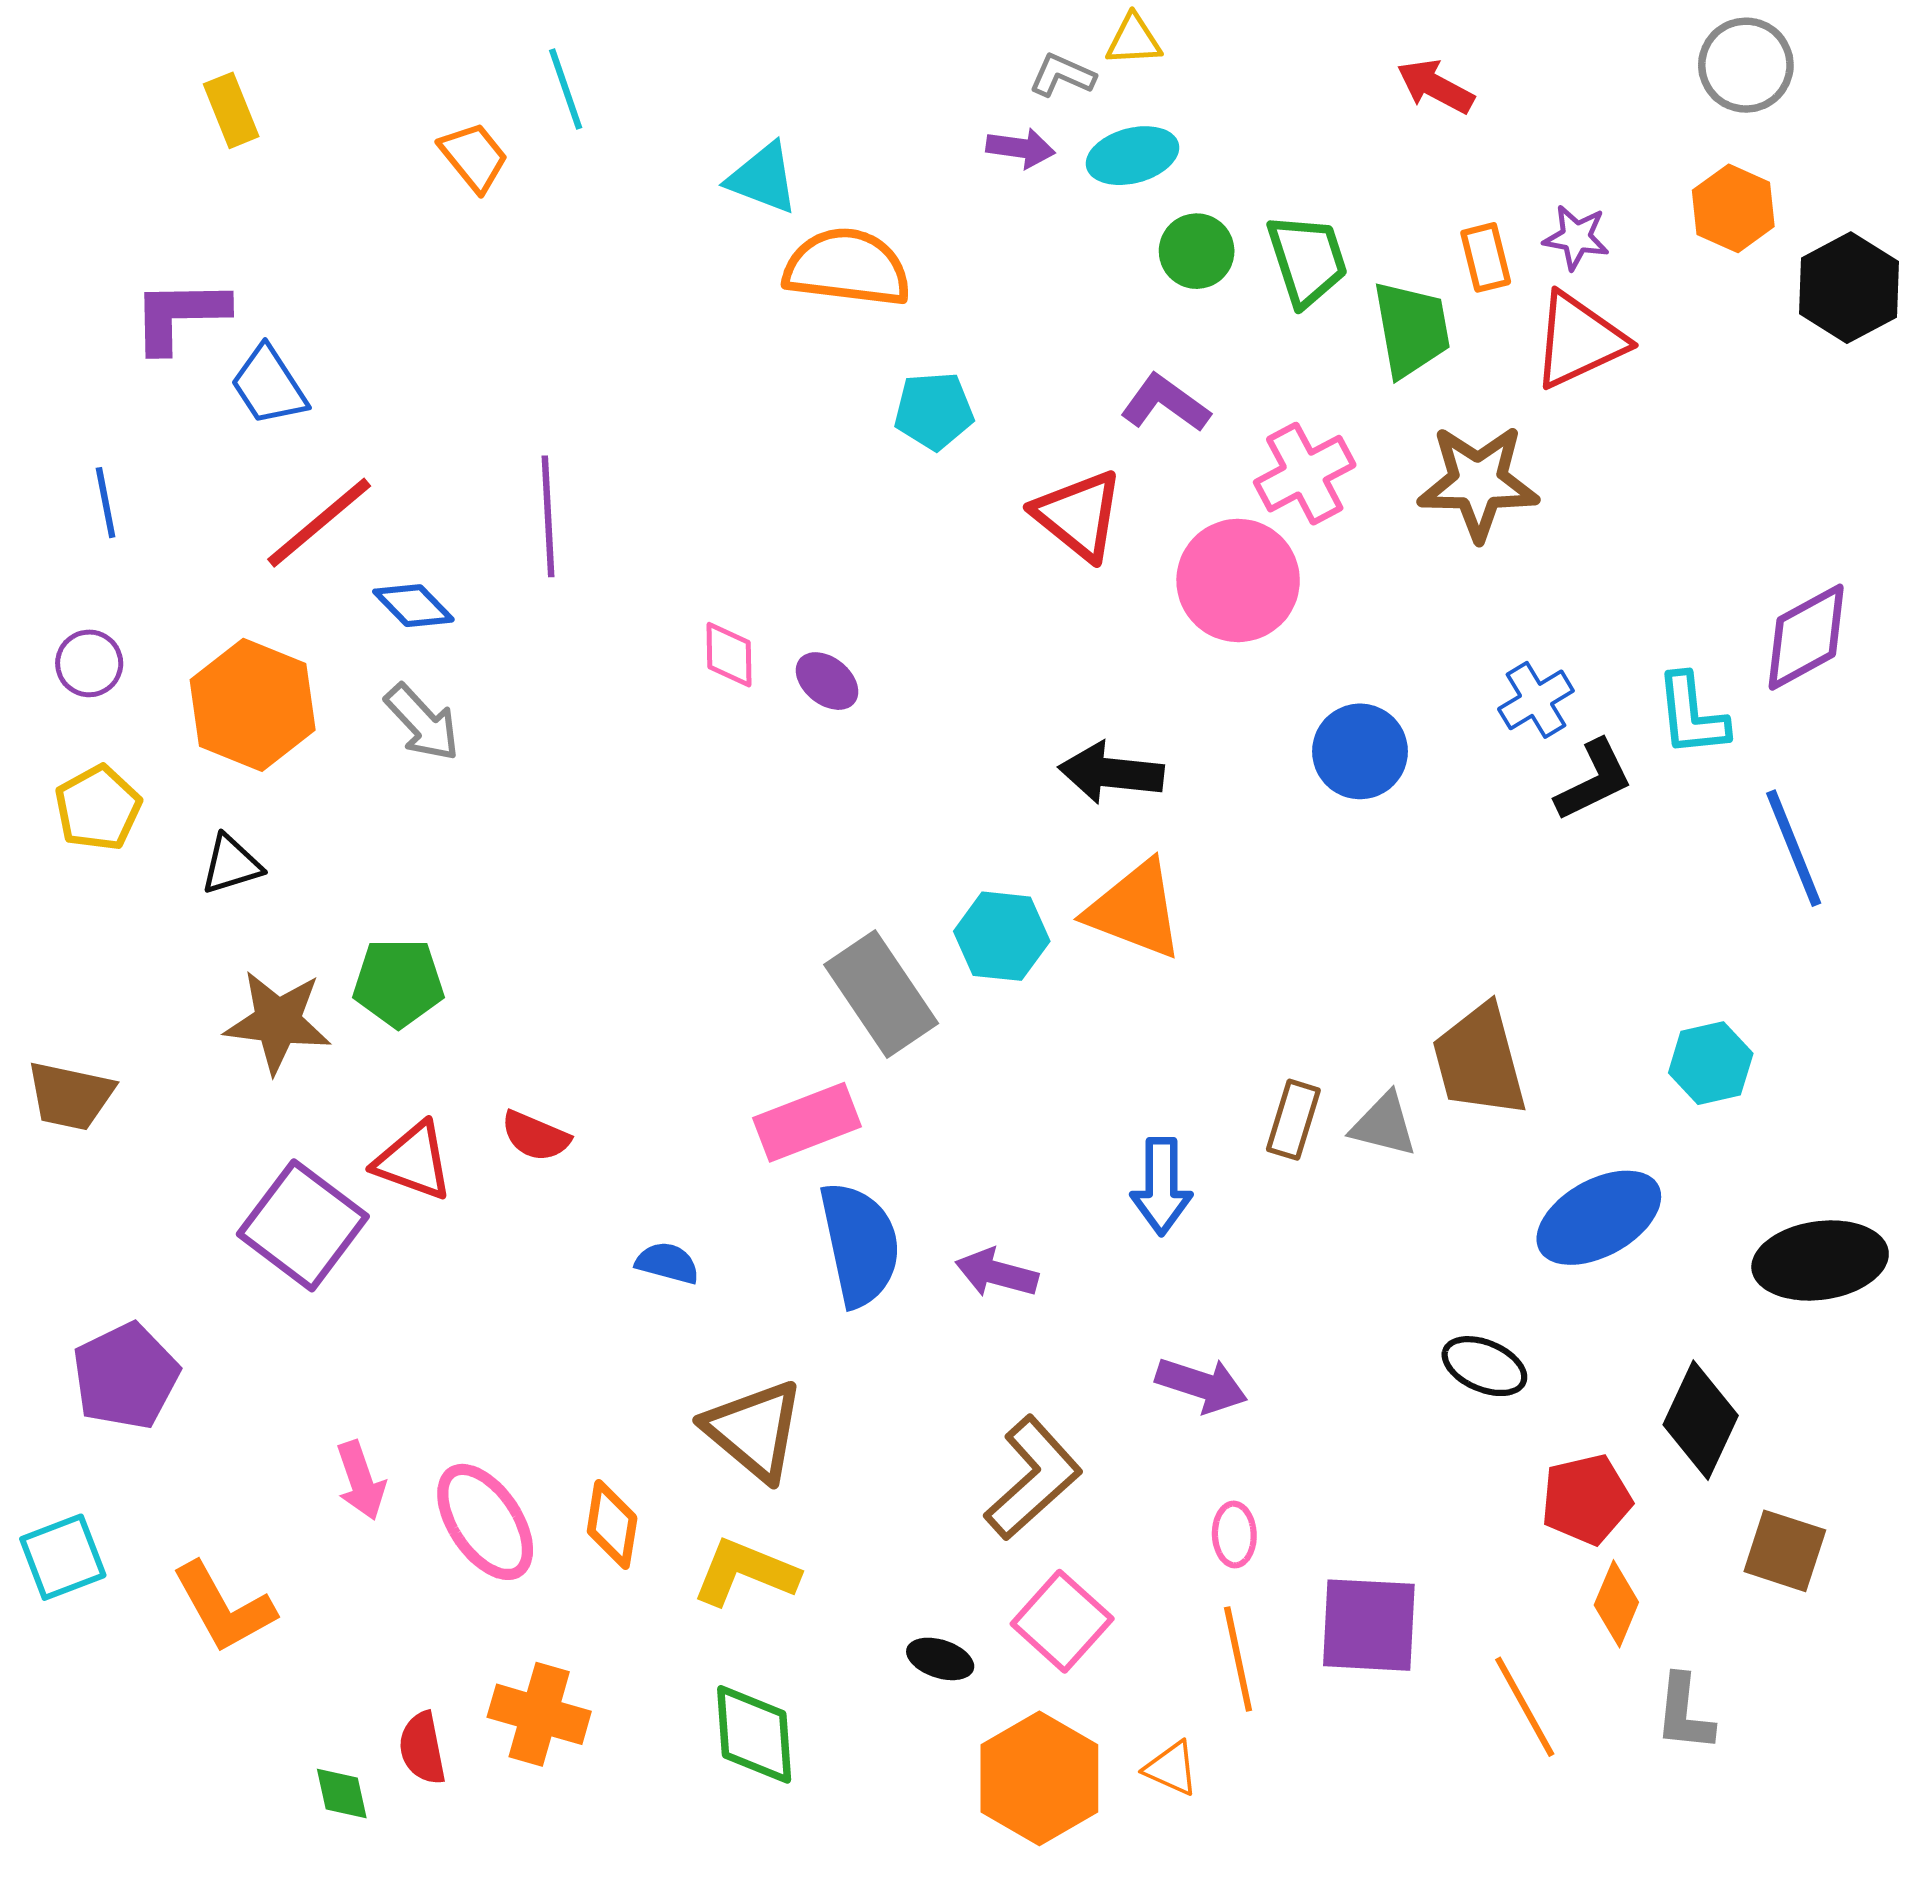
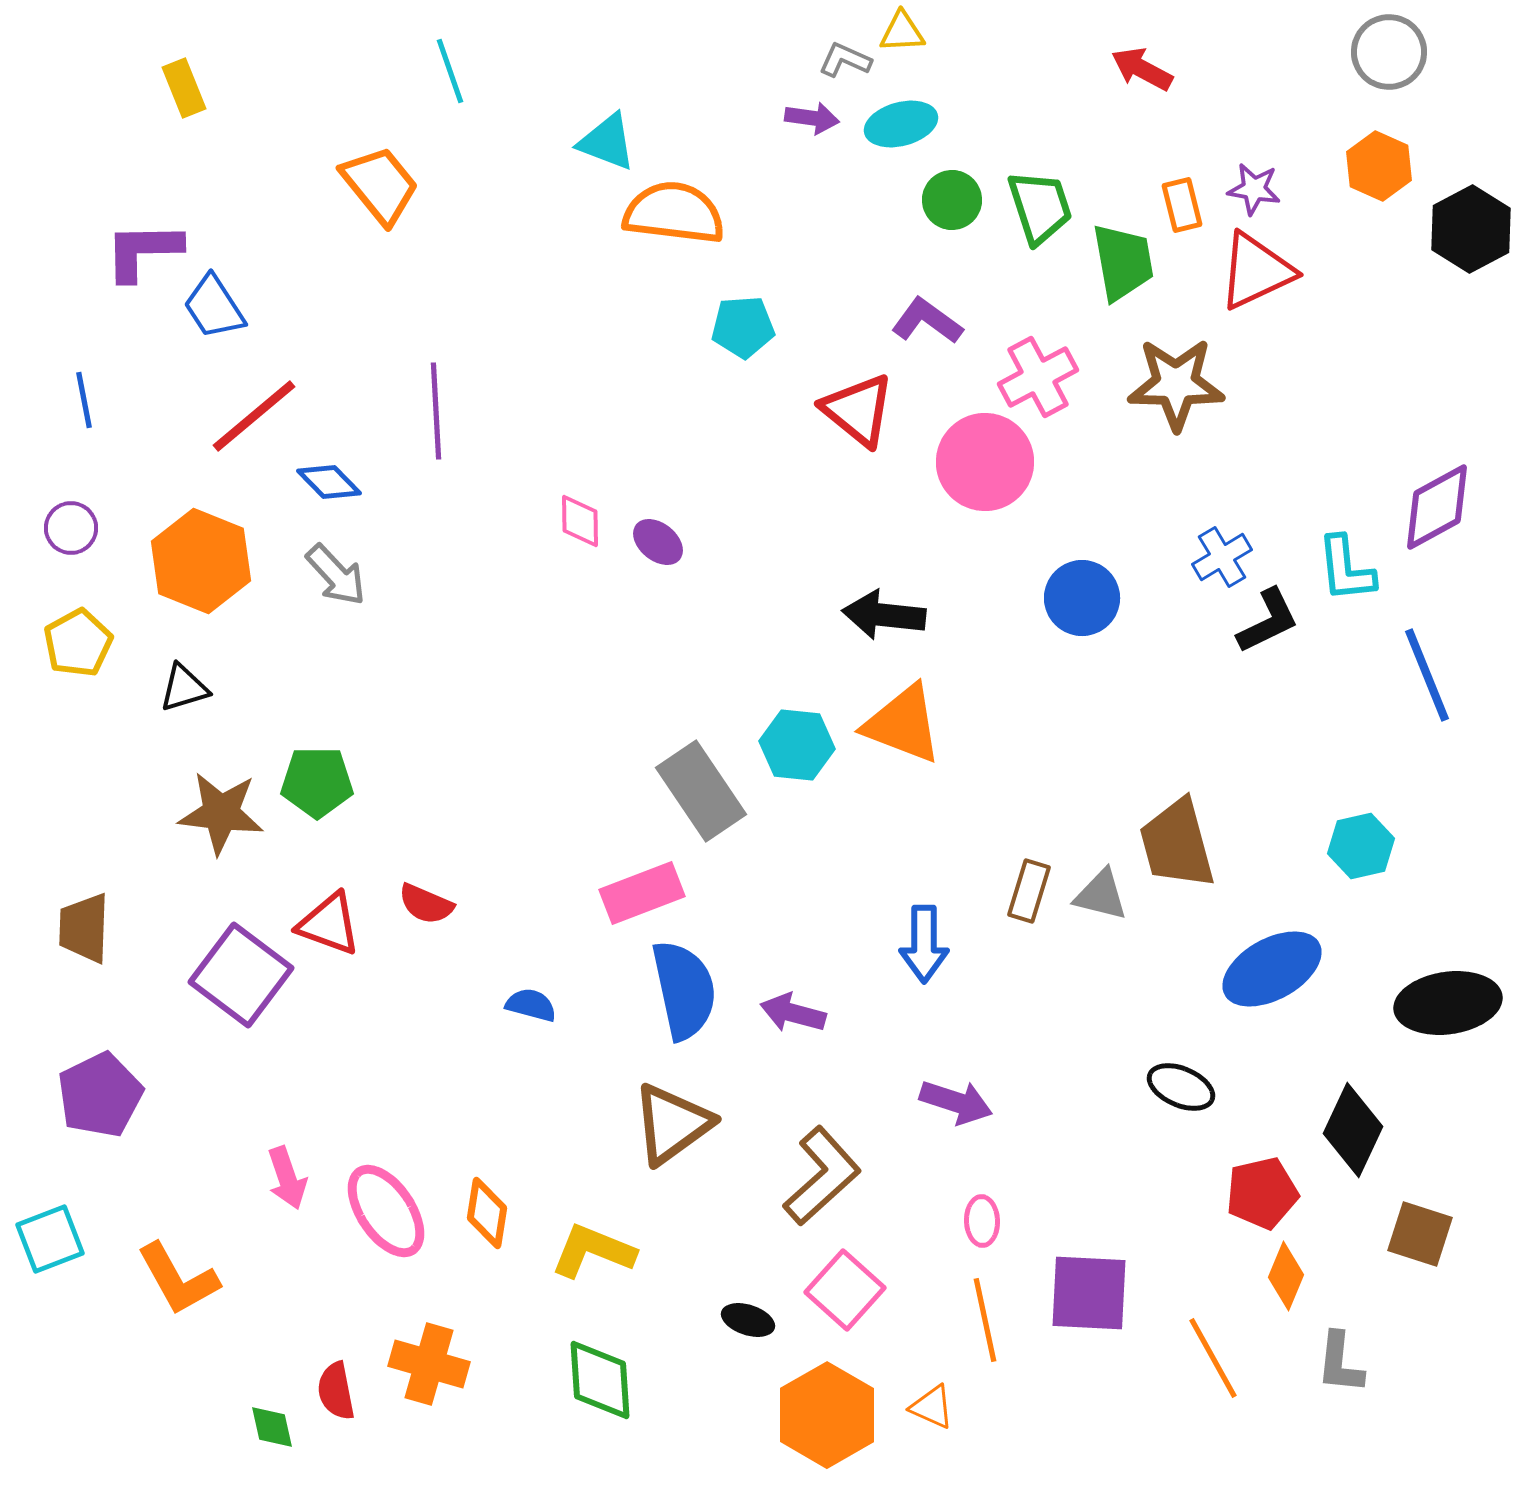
orange trapezoid: (474, 157) -> (380, 185), moved, size x1.4
brown trapezoid: (70, 1096) -> (84, 928), moved, turned 80
brown triangle: (754, 1430) -> (672, 1124), moved, turned 44

